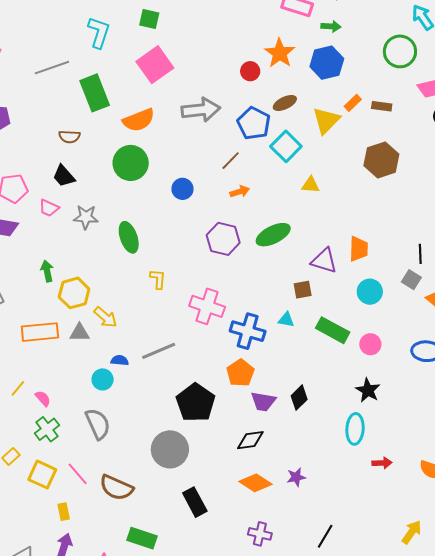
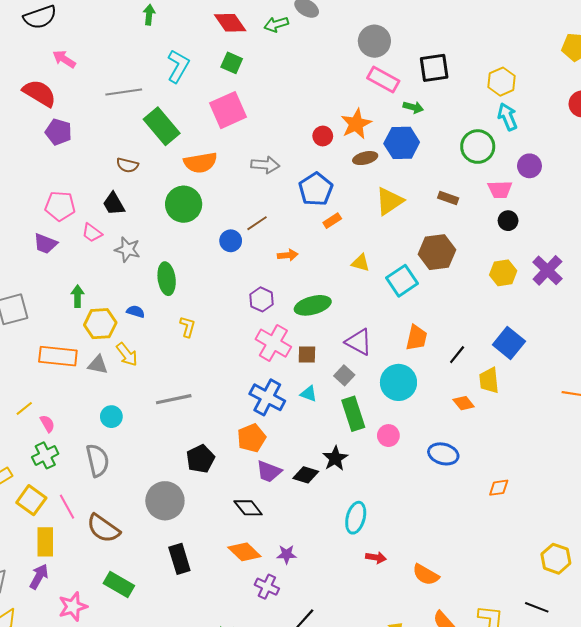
green rectangle: (95, 93) -> (162, 126), turned -30
brown ellipse: (285, 103) -> (365, 158), moved
orange rectangle: (353, 103) -> (332, 221), moved
gray arrow: (201, 110) -> (265, 165), size x0.7
cyan square: (286, 146) -> (402, 281), moved
brown line: (231, 161) -> (257, 223), moved
purple hexagon: (223, 239) -> (262, 299), size x0.7
orange trapezoid: (359, 249) -> (417, 338), moved
black line: (420, 254) -> (457, 355), turned 30
gray square: (411, 280) -> (344, 375), moved
brown square: (303, 290) -> (307, 355), moved
cyan circle: (370, 292) -> (398, 382), size x1.4
pink cross: (207, 306) -> (273, 343), moved
green rectangle: (333, 330) -> (353, 414), turned 32
blue semicircle: (120, 360) -> (136, 312), moved
black star: (368, 390) -> (335, 458), moved
black diamond: (299, 398) -> (306, 475), turned 50
black pentagon: (196, 403) -> (200, 459), size x0.7
black diamond: (250, 440) -> (248, 508), turned 48
yellow rectangle: (64, 512) -> (45, 542), size x1.6
purple cross: (260, 534) -> (267, 587), moved

